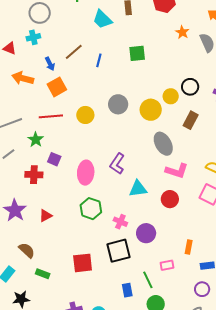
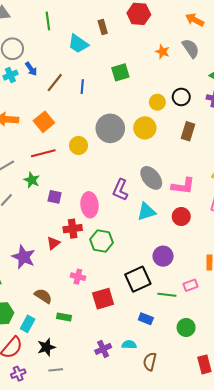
orange star: (182, 32) -> (162, 52), moved
blue arrow: (50, 64) -> (31, 69), moved
yellow circle: (171, 96) -> (157, 102), moved
gray circle: (118, 104) -> (110, 128), size x1.4
gray ellipse: (163, 144) -> (151, 178), moved
red cross: (34, 175) -> (73, 229), moved
red triangle: (46, 216) -> (53, 243), moved
pink cross: (120, 222) -> (78, 277), moved
green line: (148, 280) -> (167, 295), moved, turned -48
blue rectangle: (127, 290) -> (146, 319), moved, turned -48

